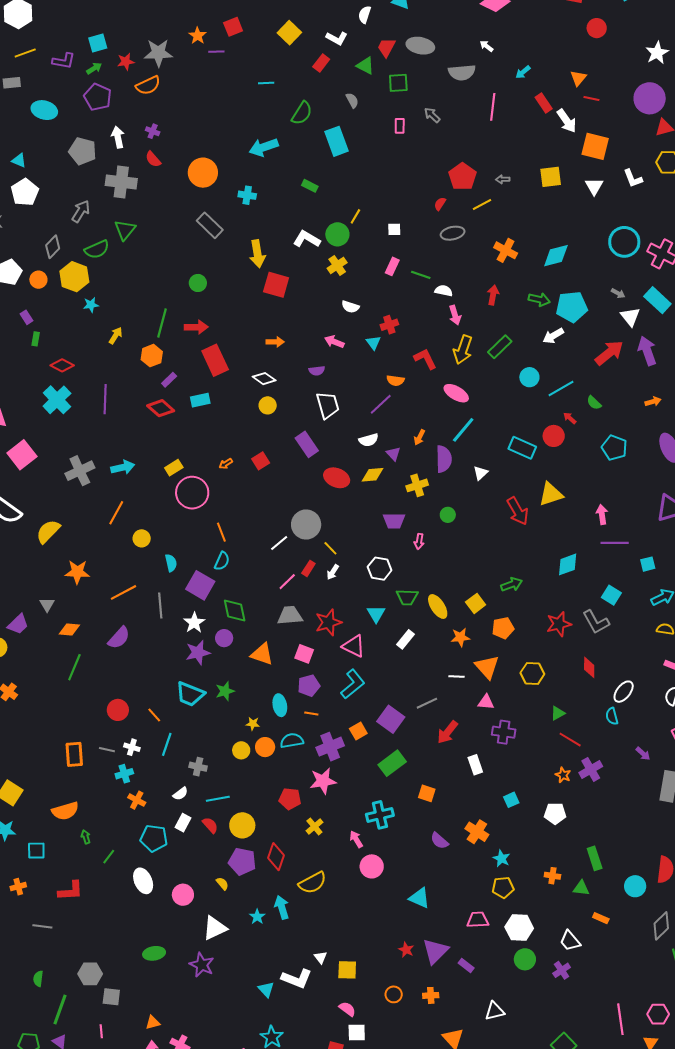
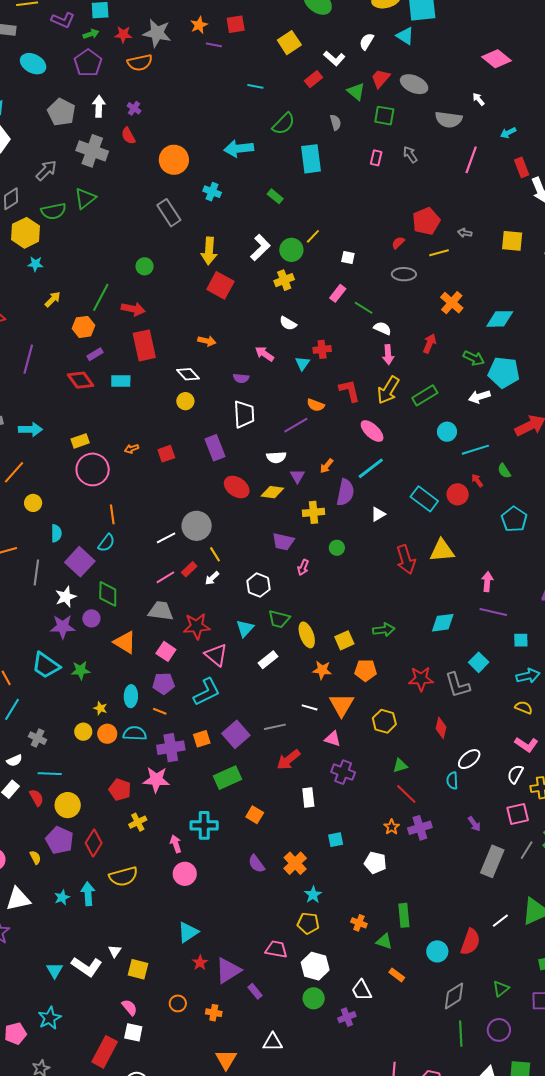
white L-shape: (307, 239) -> (260, 248), turned 92
cyan triangle: (419, 898) -> (188, 932), moved, turned 50

